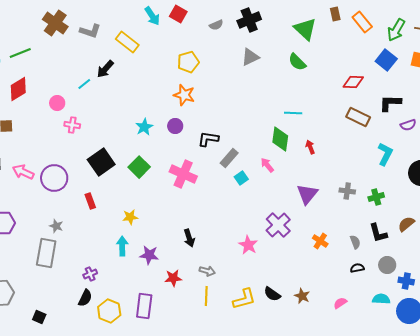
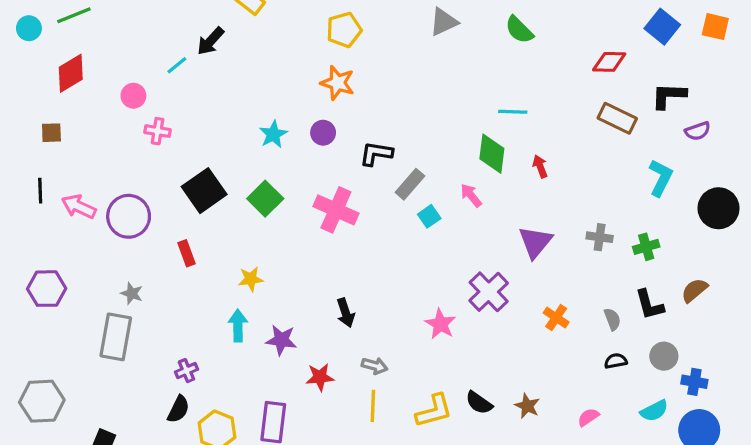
cyan semicircle: (381, 299) -> (654, 411), turned 150

